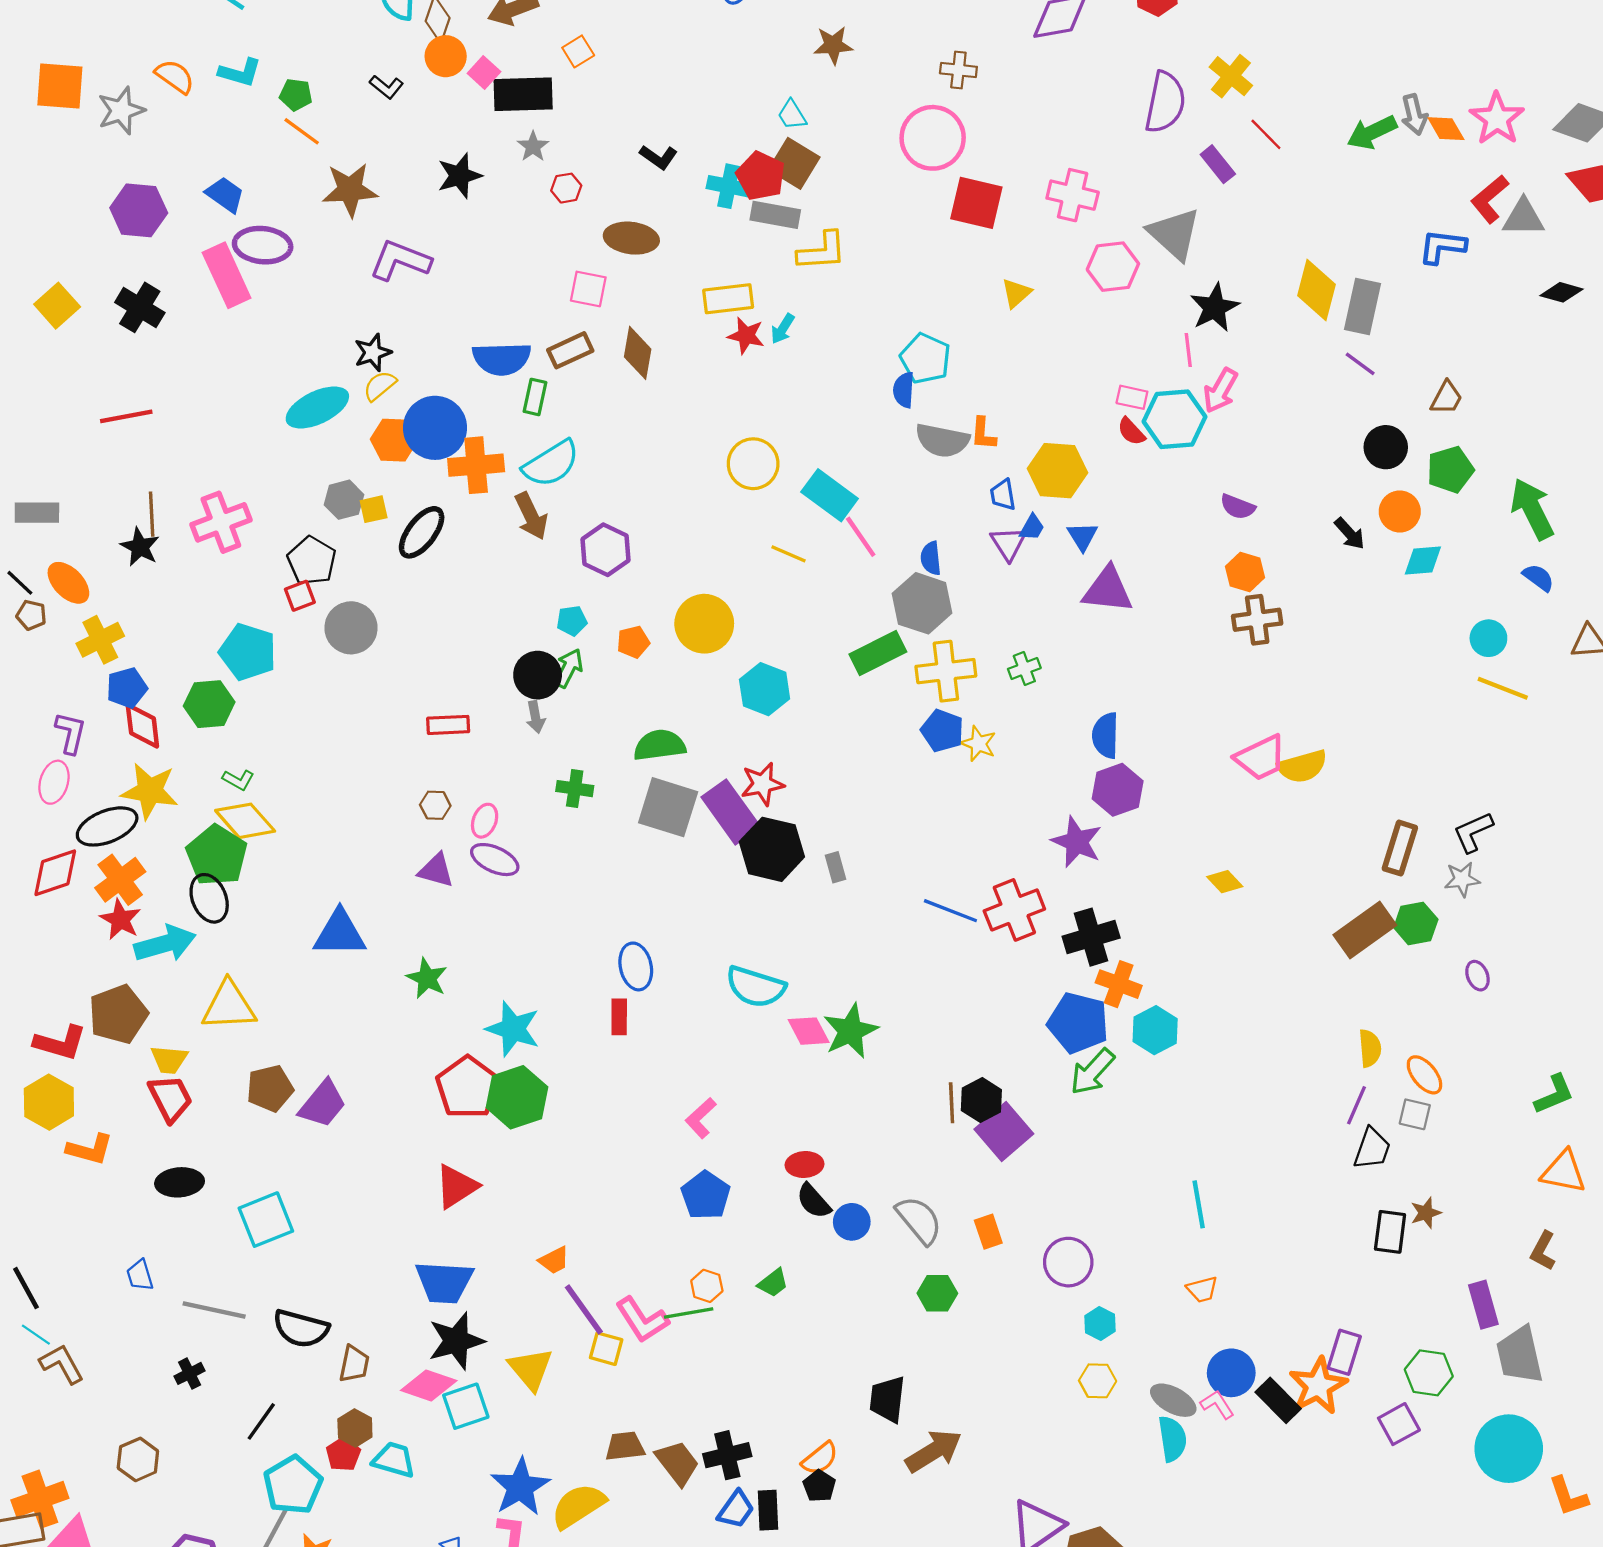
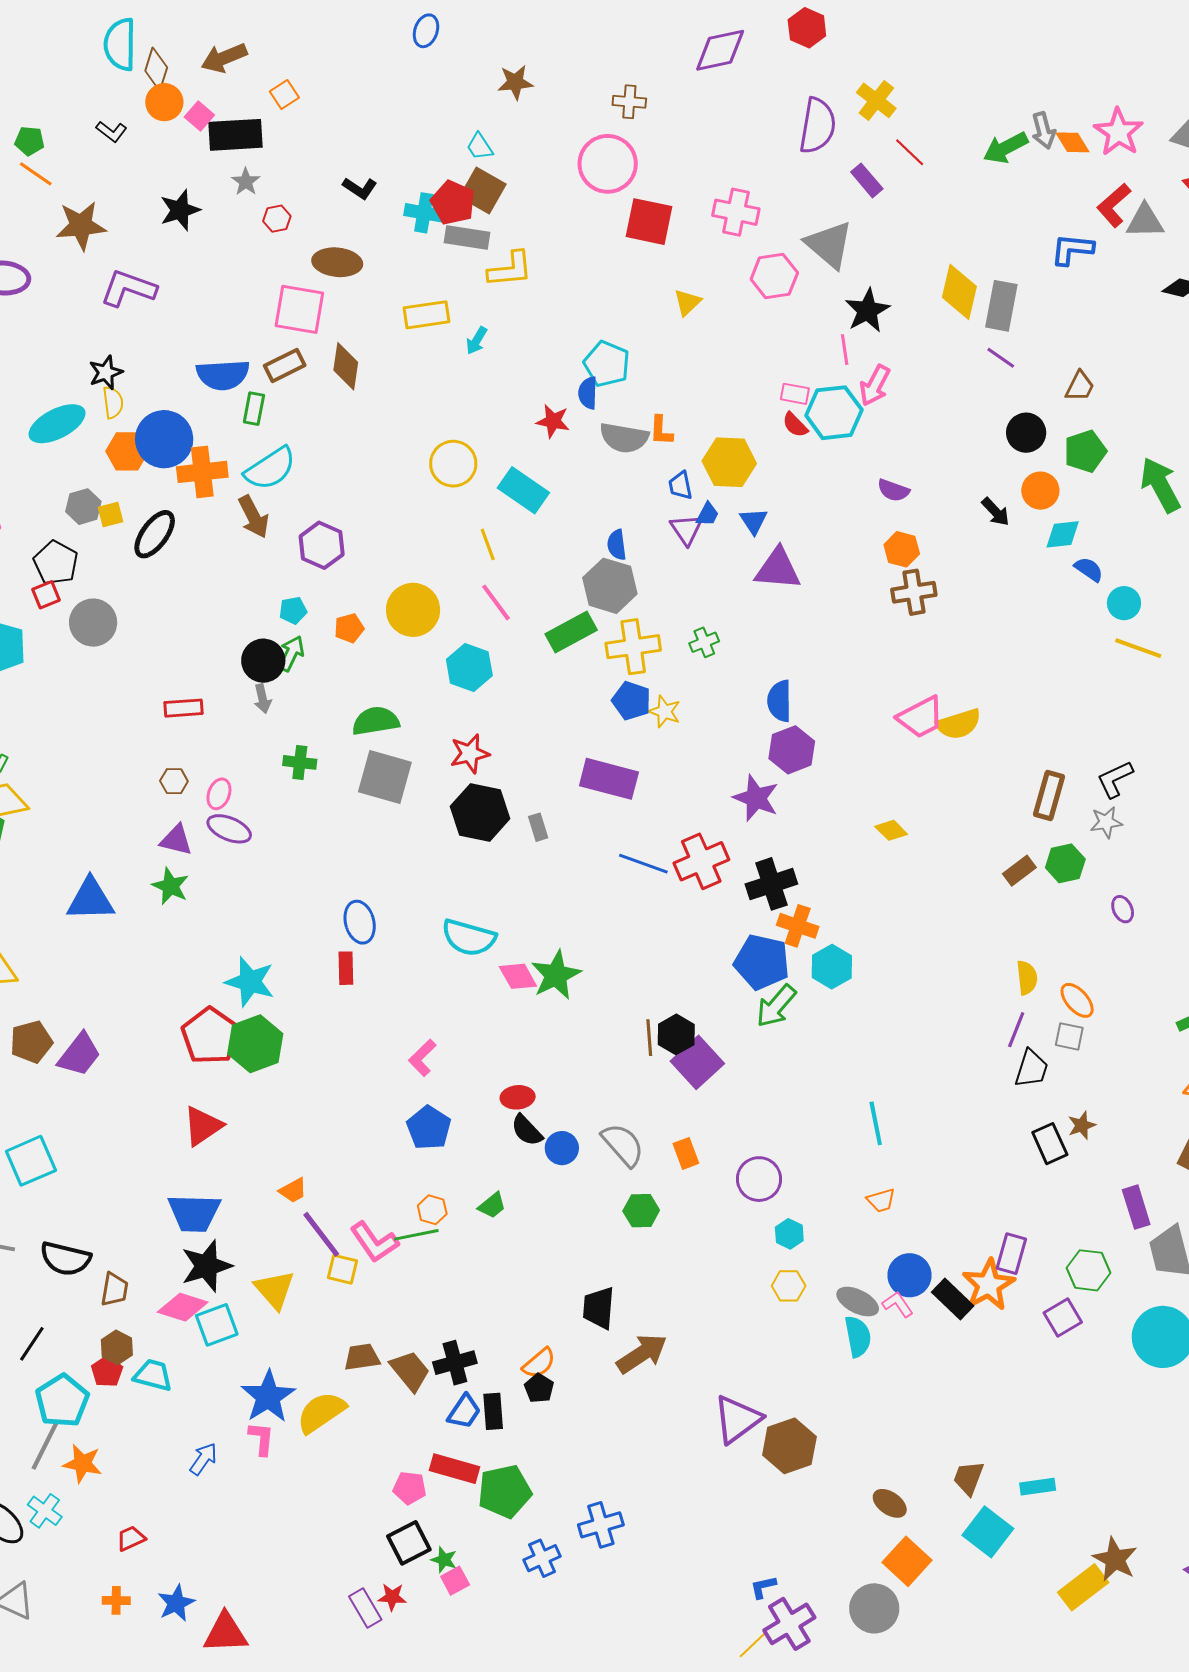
pink square: (588, 289) -> (299, 309), size x1.5
red star: (746, 336) -> (553, 421), moved
yellow semicircle: (380, 386) -> (113, 402), turned 124
pink line: (861, 537) -> (496, 602), moved
yellow line: (789, 554) -> (488, 544), turned 48
blue semicircle: (1538, 578) -> (1089, 569), moved
purple rectangle: (731, 812) -> (609, 779), moved, turned -38
brown rectangle: (1365, 930) -> (1019, 871), size x0.6
green star: (427, 978) -> (170, 886), moved
black rectangle: (1390, 1232) -> (1050, 1144), turned -30

